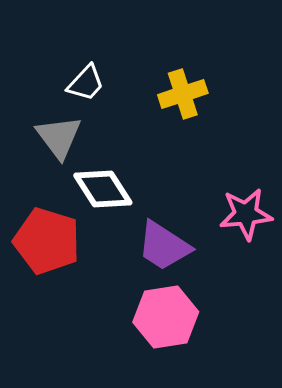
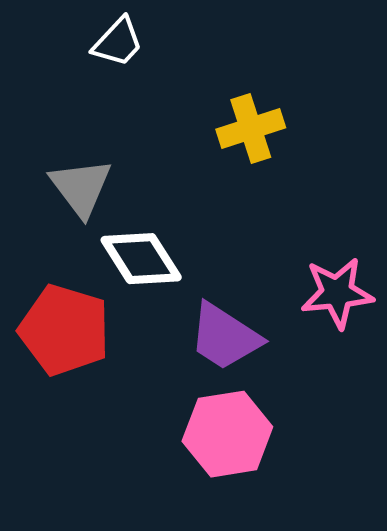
white trapezoid: (86, 83) -> (118, 42), moved

